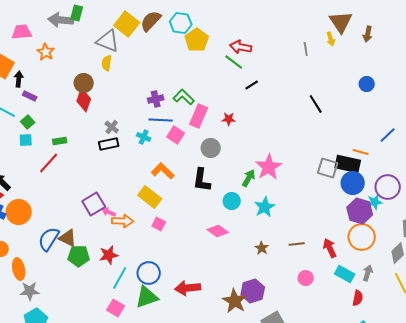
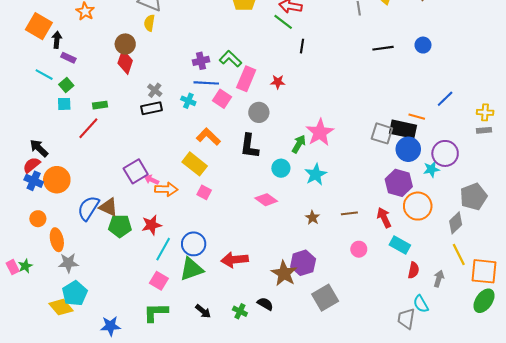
black line: (252, 85) -> (302, 46), turned -48
black line: (316, 104) -> (383, 48), moved, turned -66
purple hexagon: (360, 211) -> (399, 183), moved
gray arrow: (368, 273) -> (439, 279), moved

